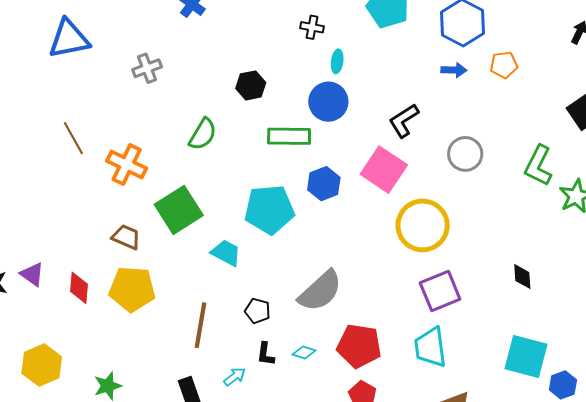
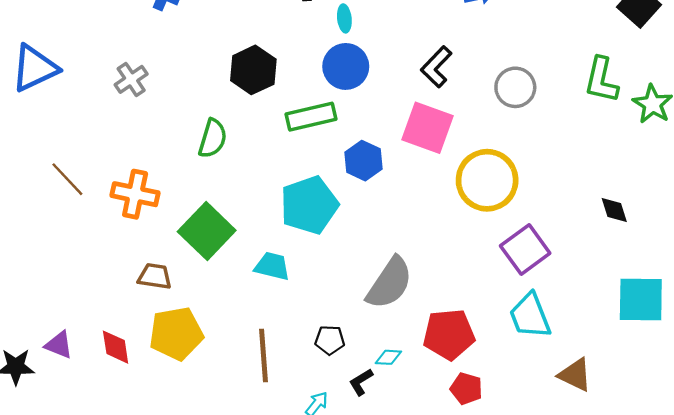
black hexagon: (251, 85) -> (253, 70), size x1.4
black pentagon: (257, 311) -> (330, 340), moved
black L-shape: (266, 354) -> (361, 382), moved, turned 65

